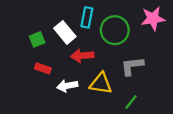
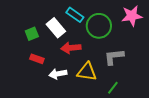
cyan rectangle: (87, 17) -> (75, 15), turned -66

